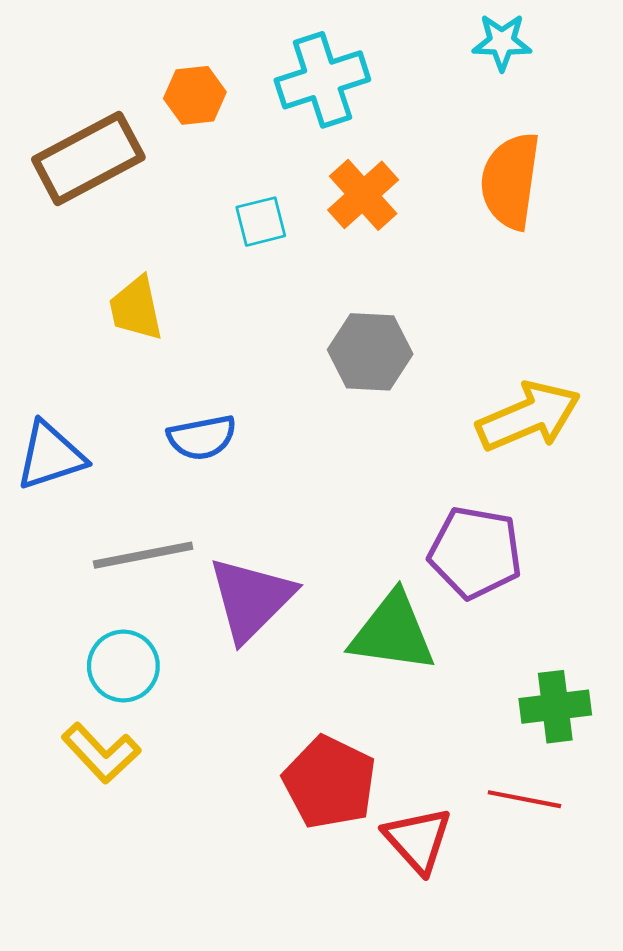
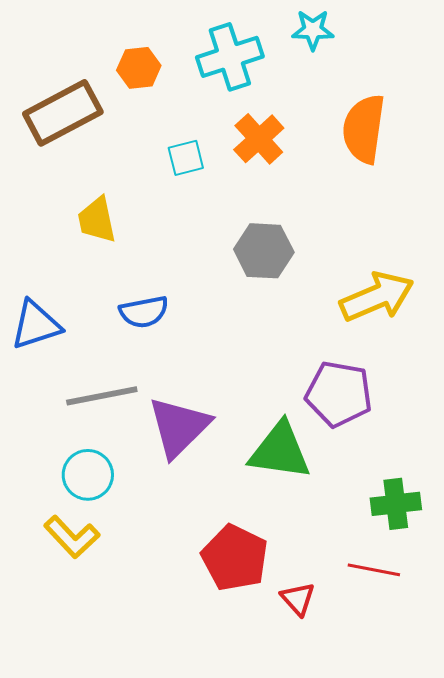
cyan star: (502, 42) -> (313, 30), moved
red triangle: (418, 840) -> (298, 599), size x0.7

